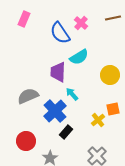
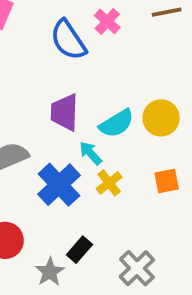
cyan semicircle: (79, 57) -> (117, 123), moved
yellow cross: (98, 120) -> (109, 183), moved
black rectangle: (66, 132) -> (79, 250), moved

